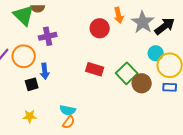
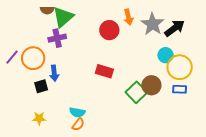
green triangle: (24, 15) -> (63, 17), moved, turned 35
green square: (127, 73) -> (136, 92), moved

